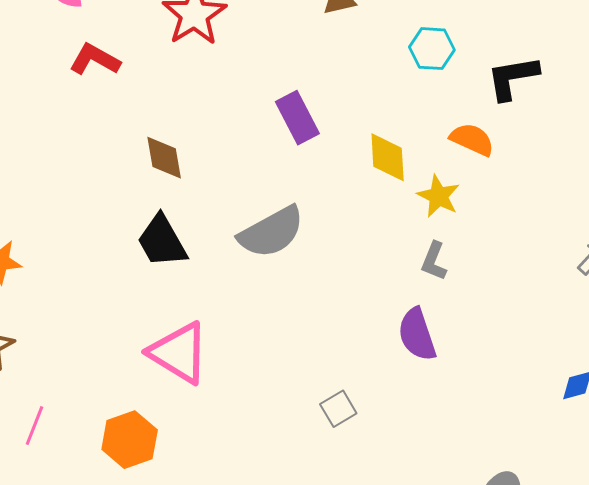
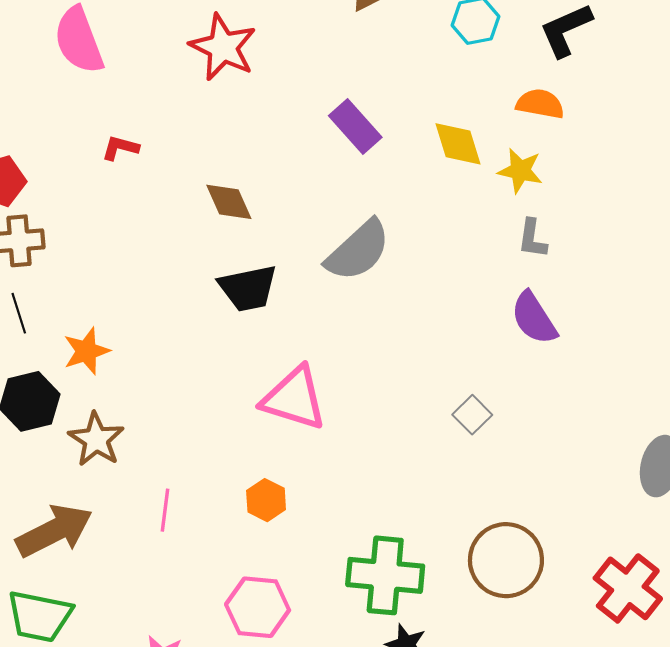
red L-shape: (95, 59) -> (120, 148), moved, size x0.7
black trapezoid: (162, 241) -> (248, 288), turned -58
orange hexagon: (130, 440) -> (266, 500), size x0.7

